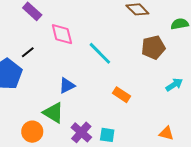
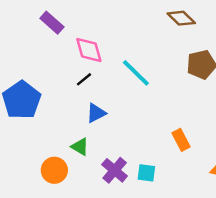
black line: (28, 52) -> (84, 79), moved
orange rectangle: (122, 95) -> (181, 140), moved, turned 30
green triangle: (53, 113) -> (80, 147), size x0.7

